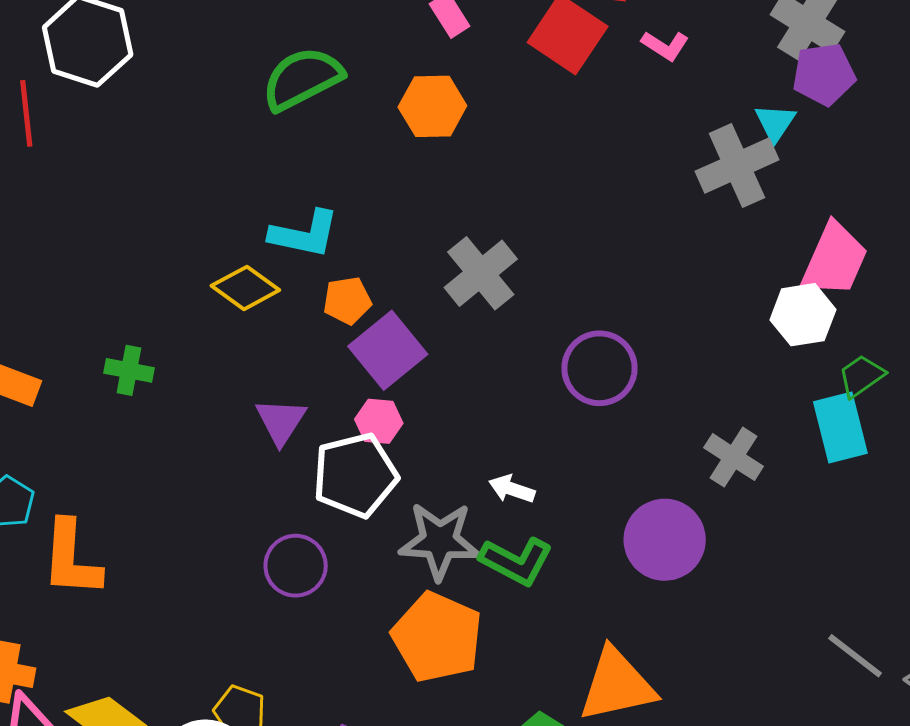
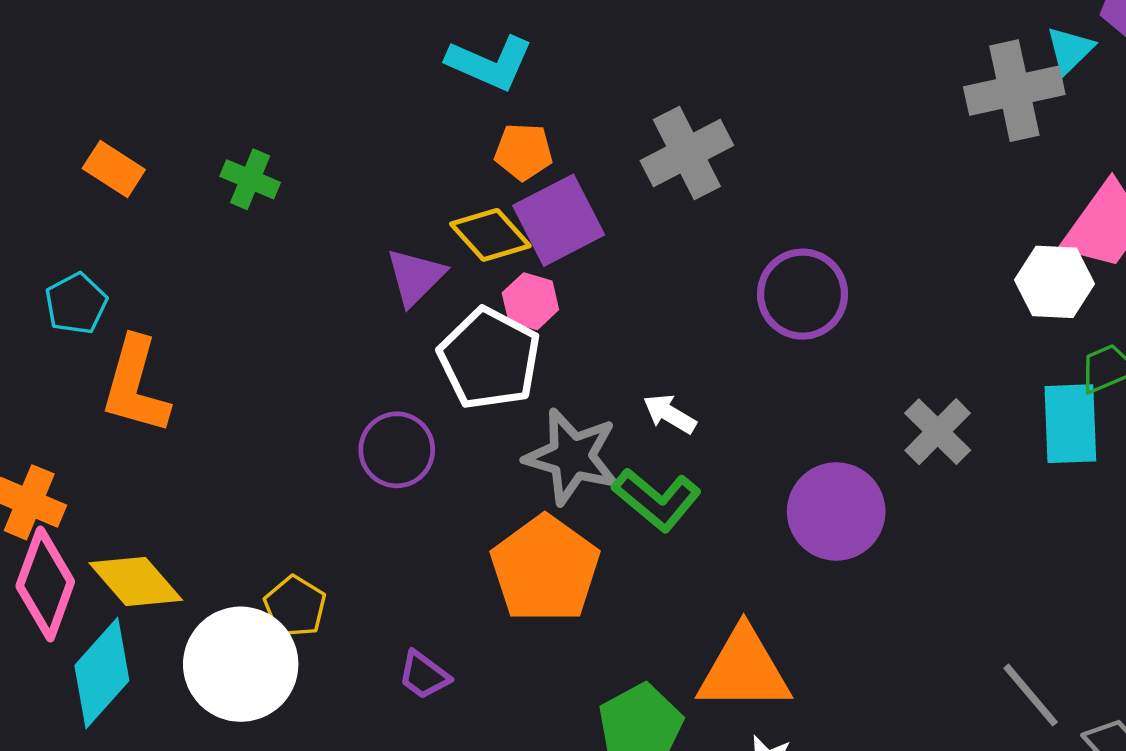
yellow diamond: (245, 288) -> (490, 235), moved
white pentagon: (355, 475) -> (489, 359), turned 30

